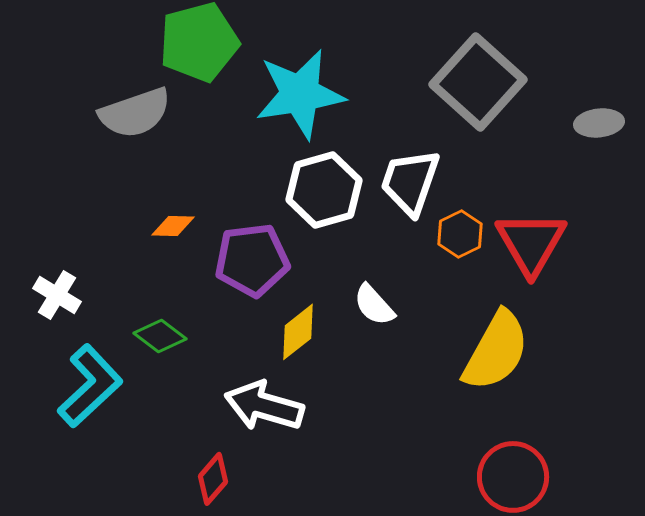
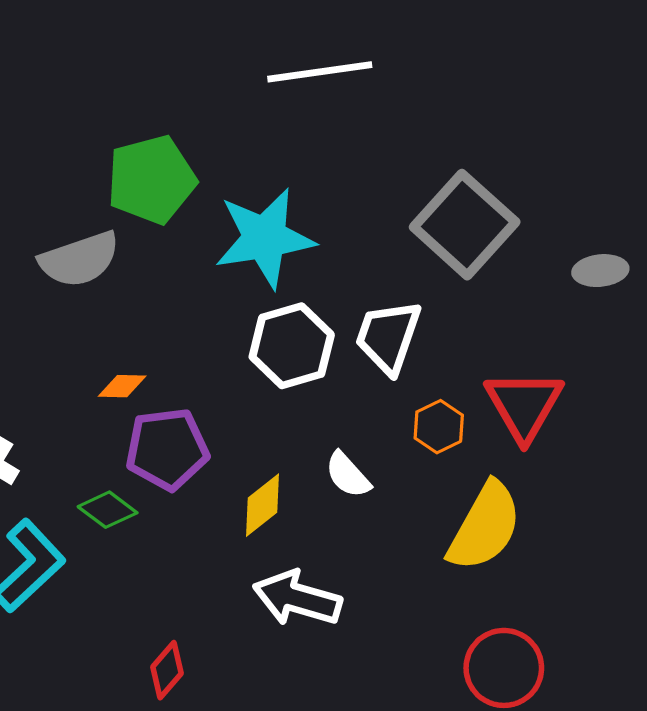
orange hexagon: (460, 234) -> (439, 427), moved
purple pentagon: (252, 260) -> (167, 449), moved
white arrow: (264, 406) -> (297, 598), moved

